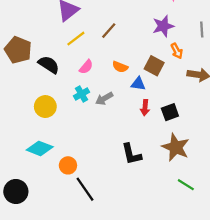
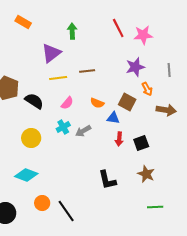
brown line: (109, 31) -> (87, 71), turned 42
yellow line: (76, 39) -> (58, 78), turned 30
brown star: (176, 147) -> (146, 174), size x0.7
orange circle: (68, 165) -> (42, 203), moved
green line: (186, 185) -> (155, 207), turned -35

